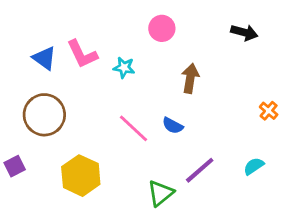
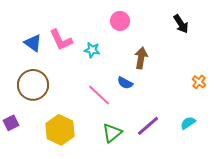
black arrow: (244, 32) -> (181, 24), turned 42
blue semicircle: (173, 126) -> (125, 83), moved
green triangle: (161, 193) -> (112, 133), moved

